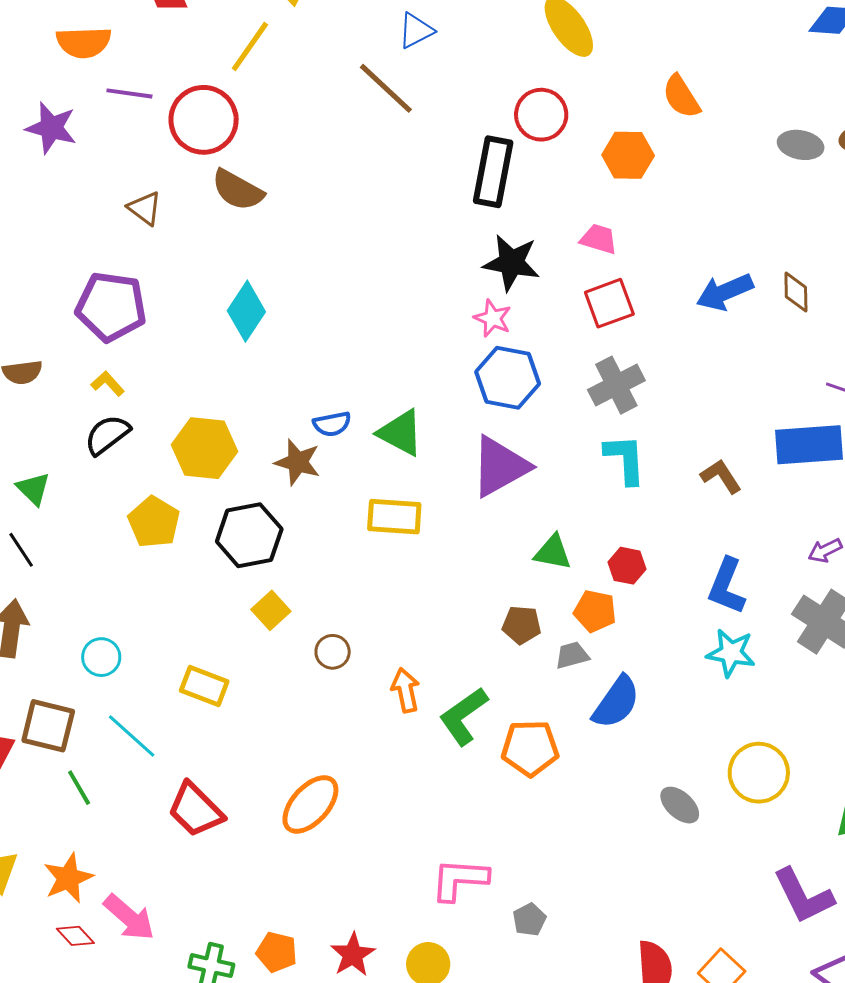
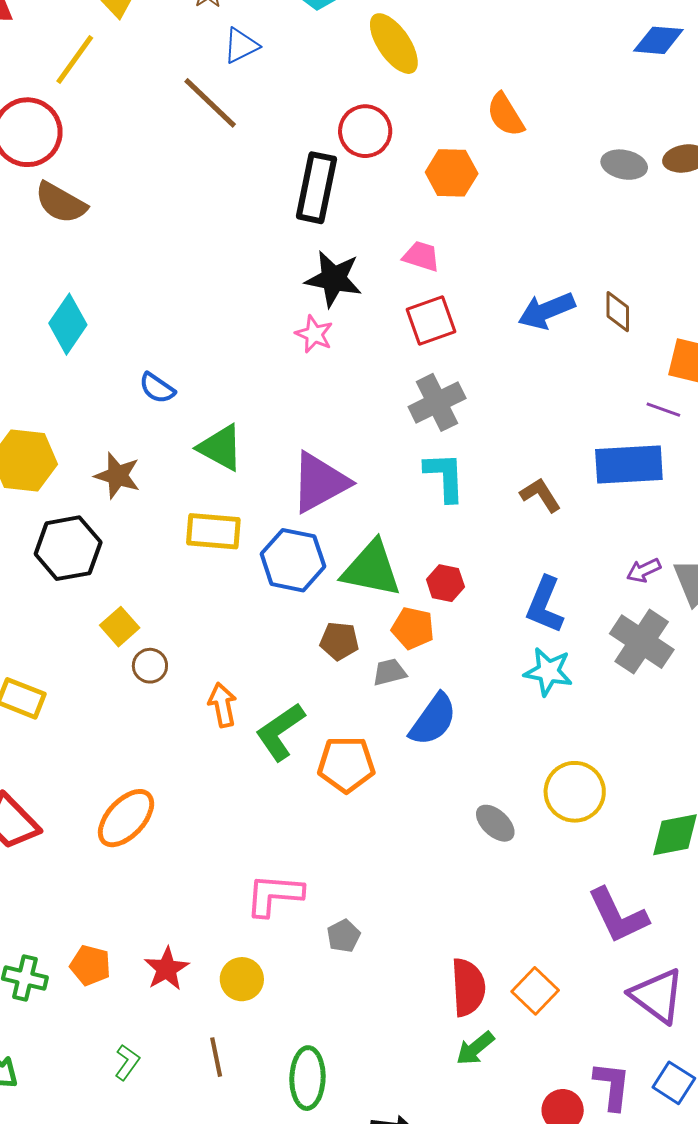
blue hexagon: (508, 378) -> (293, 560), moved
blue semicircle: (332, 424) -> (157, 388), moved, turned 45
green triangle: (553, 552) -> (371, 569), size x1.6
yellow square: (271, 610) -> (120, 627), moved

